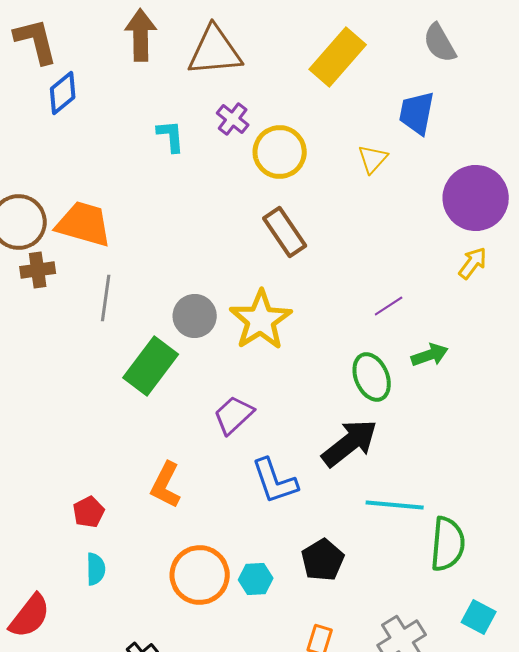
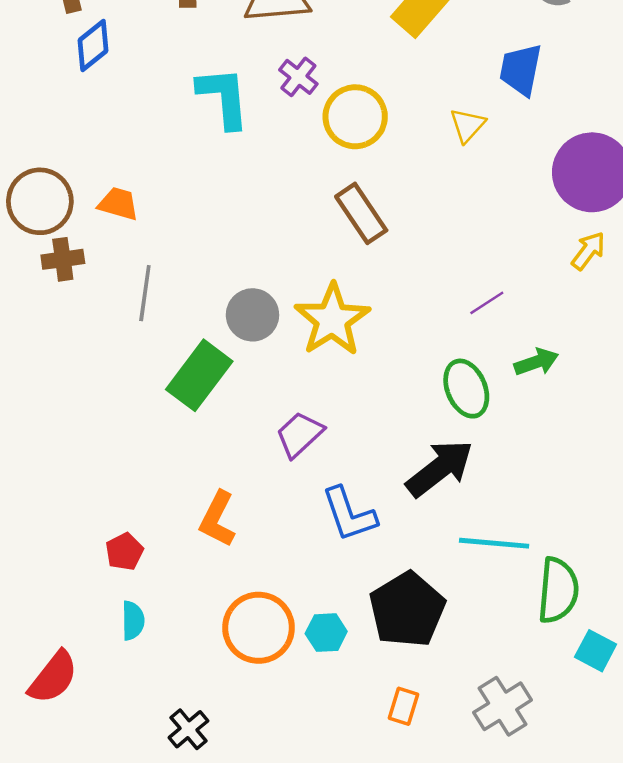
cyan L-shape: (171, 136) -> (223, 97), size x1.6
orange trapezoid: (84, 224) -> (118, 204), size x0.6
black pentagon: (323, 560) -> (407, 610), size x1.5
cyan square: (479, 617) -> (596, 651), moved

